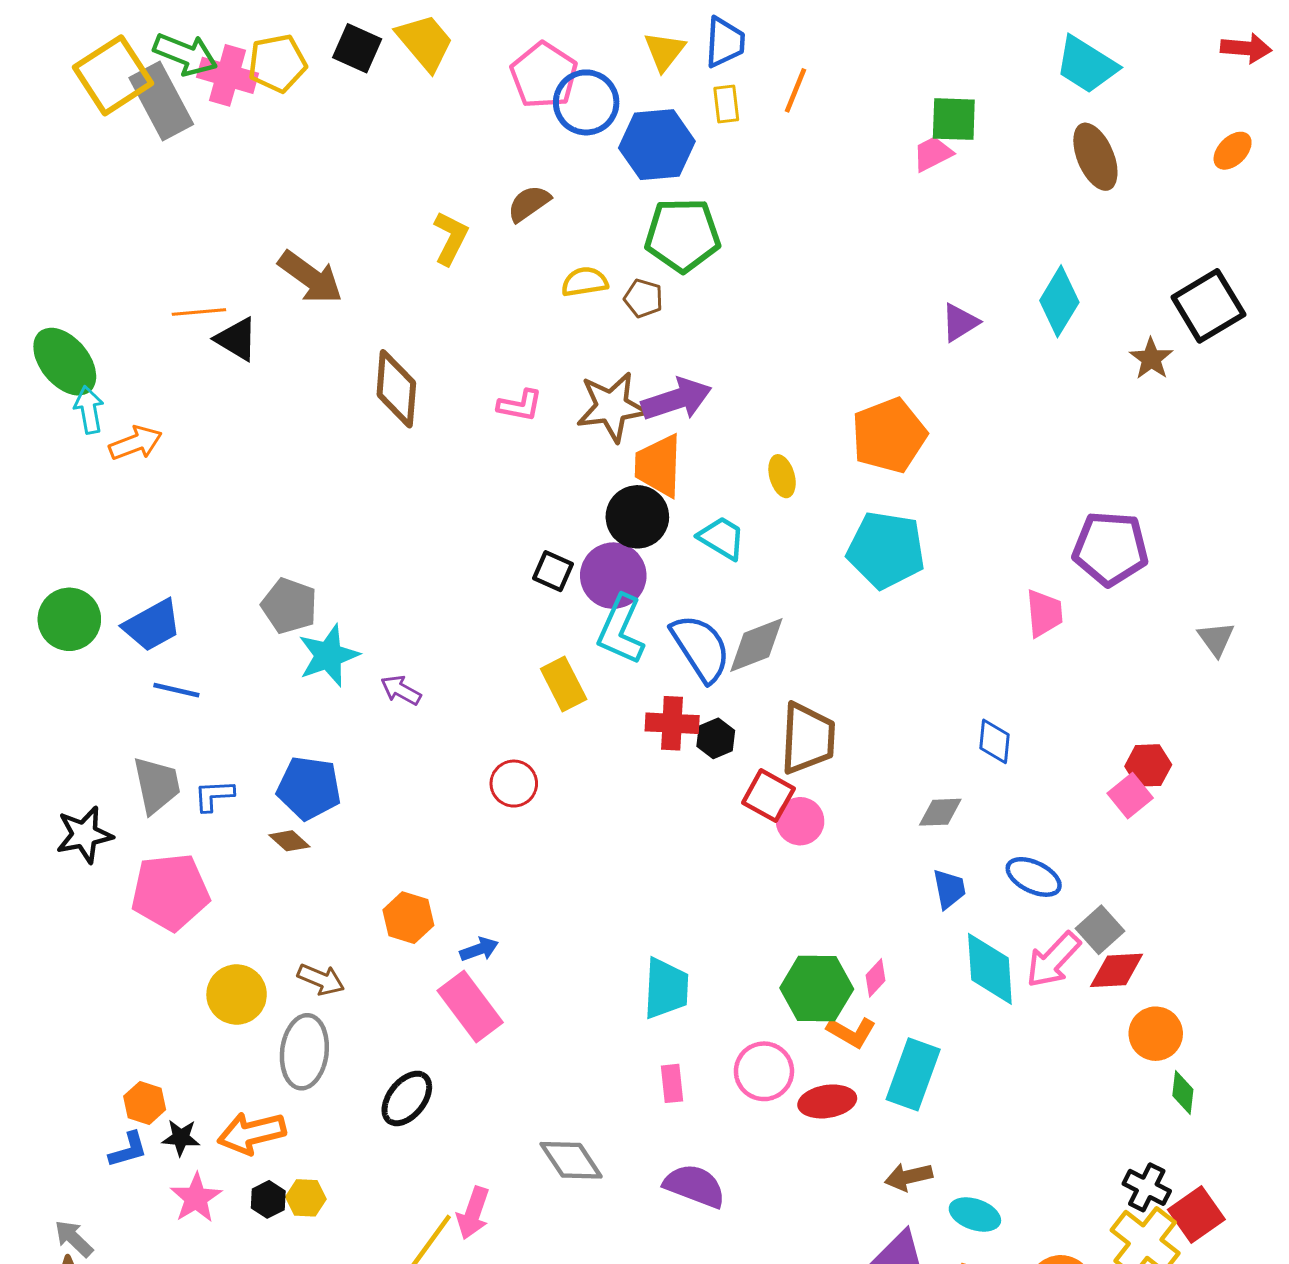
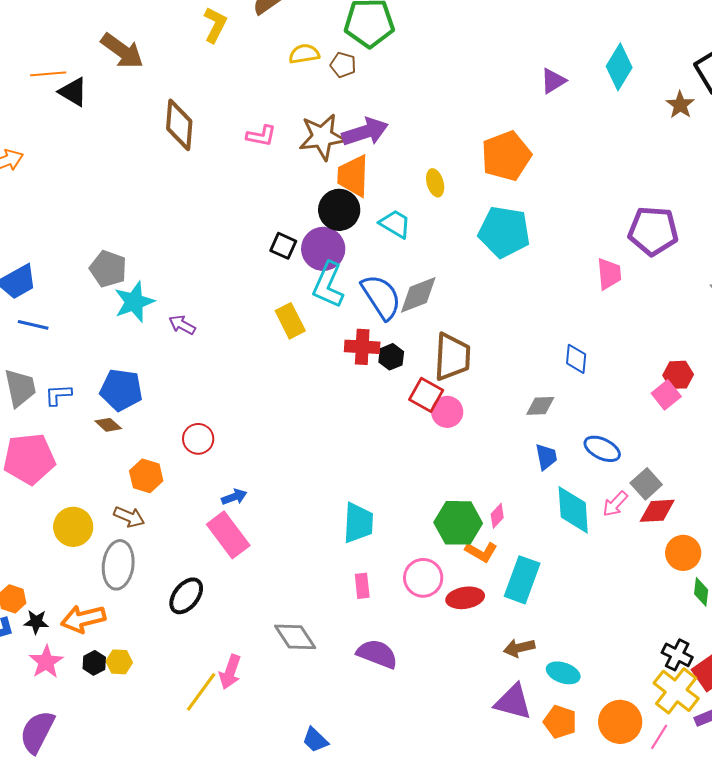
red circle: (514, 784) -> (198, 439), moved
orange hexagon: (408, 918) -> (146, 476), moved
pink arrow: (1053, 960) -> (615, 504), size x0.7

